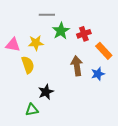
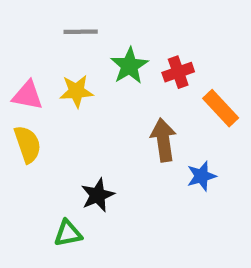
gray line: (47, 15) -> (81, 32), moved
yellow semicircle: (28, 65) -> (28, 144), moved
blue star: (98, 74) -> (202, 176), moved

